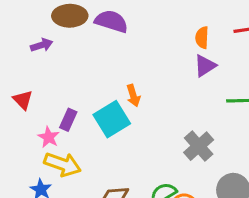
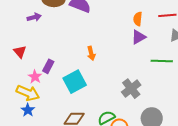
cyan square: (112, 119) -> (75, 82), moved
yellow arrow: (63, 164) -> (28, 93), moved

